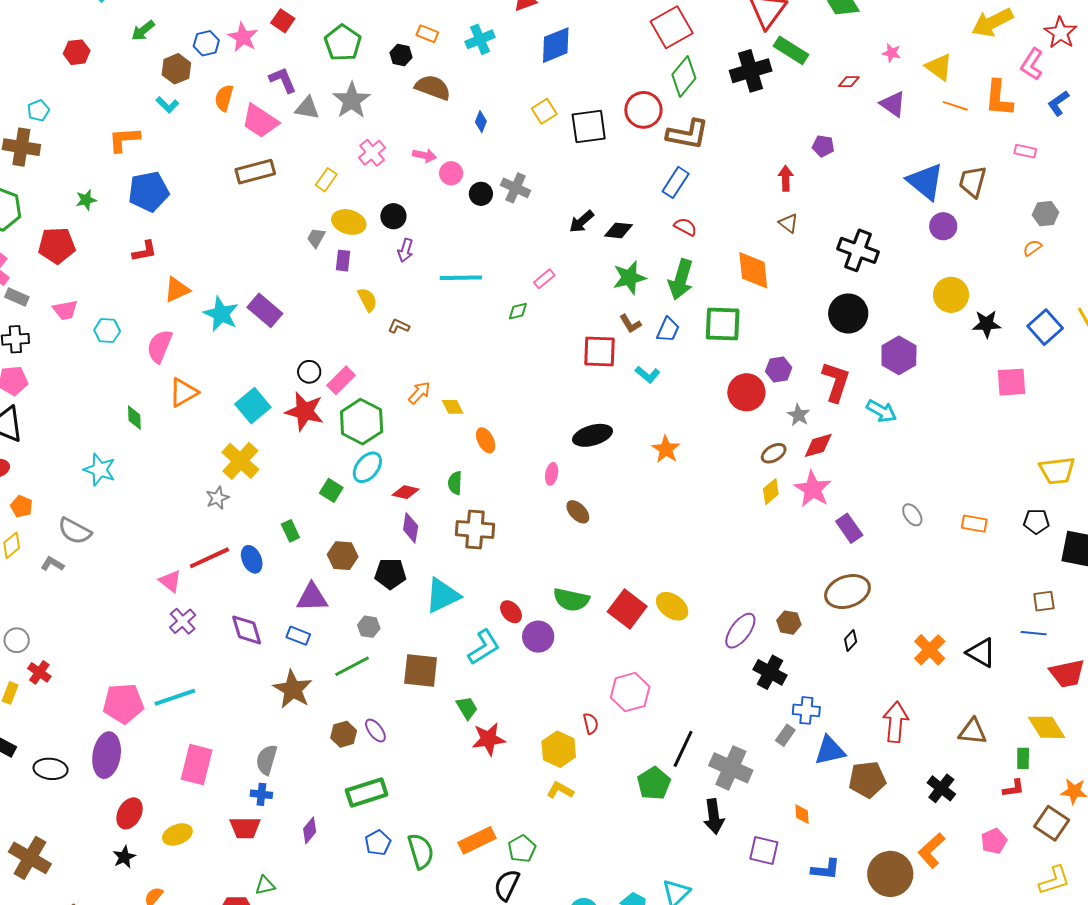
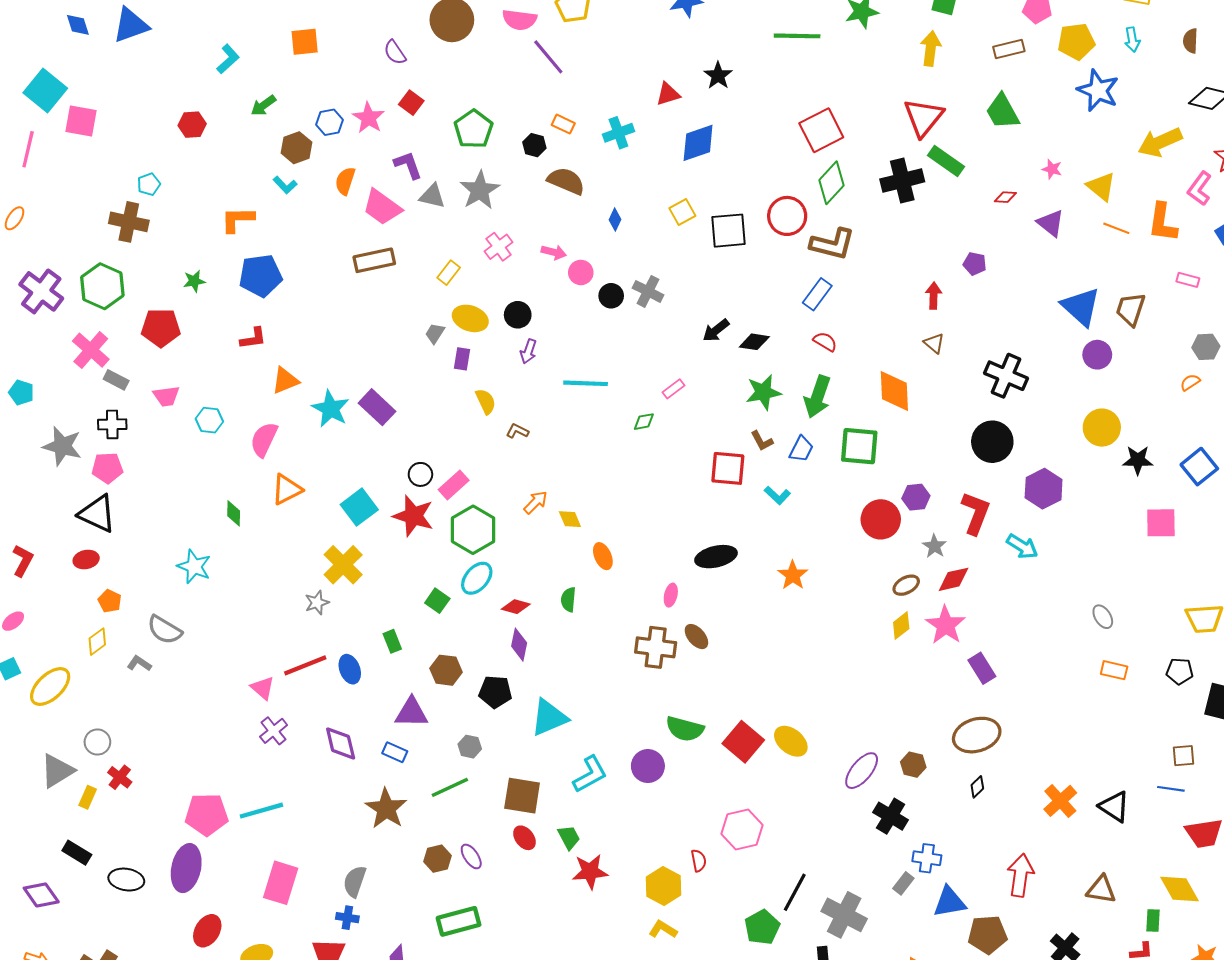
gray ellipse: (912, 515) -> (1103, 617), moved
brown cross: (475, 529) -> (656, 647), moved
red ellipse: (511, 612) -> (524, 838), moved

